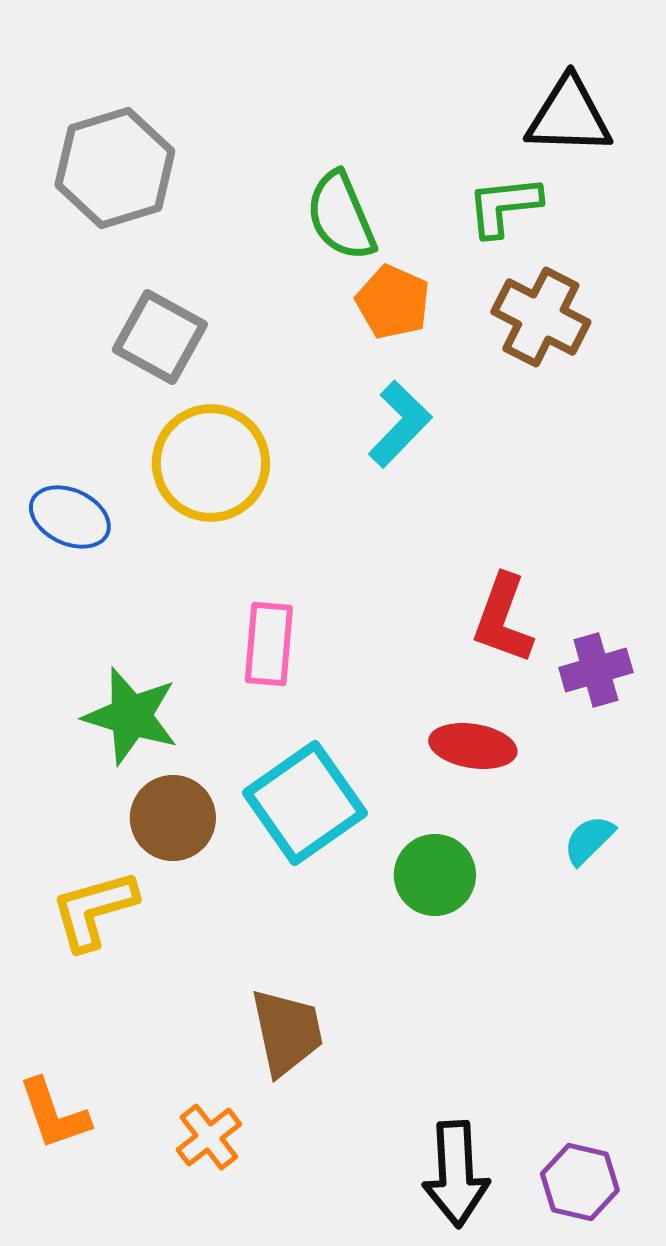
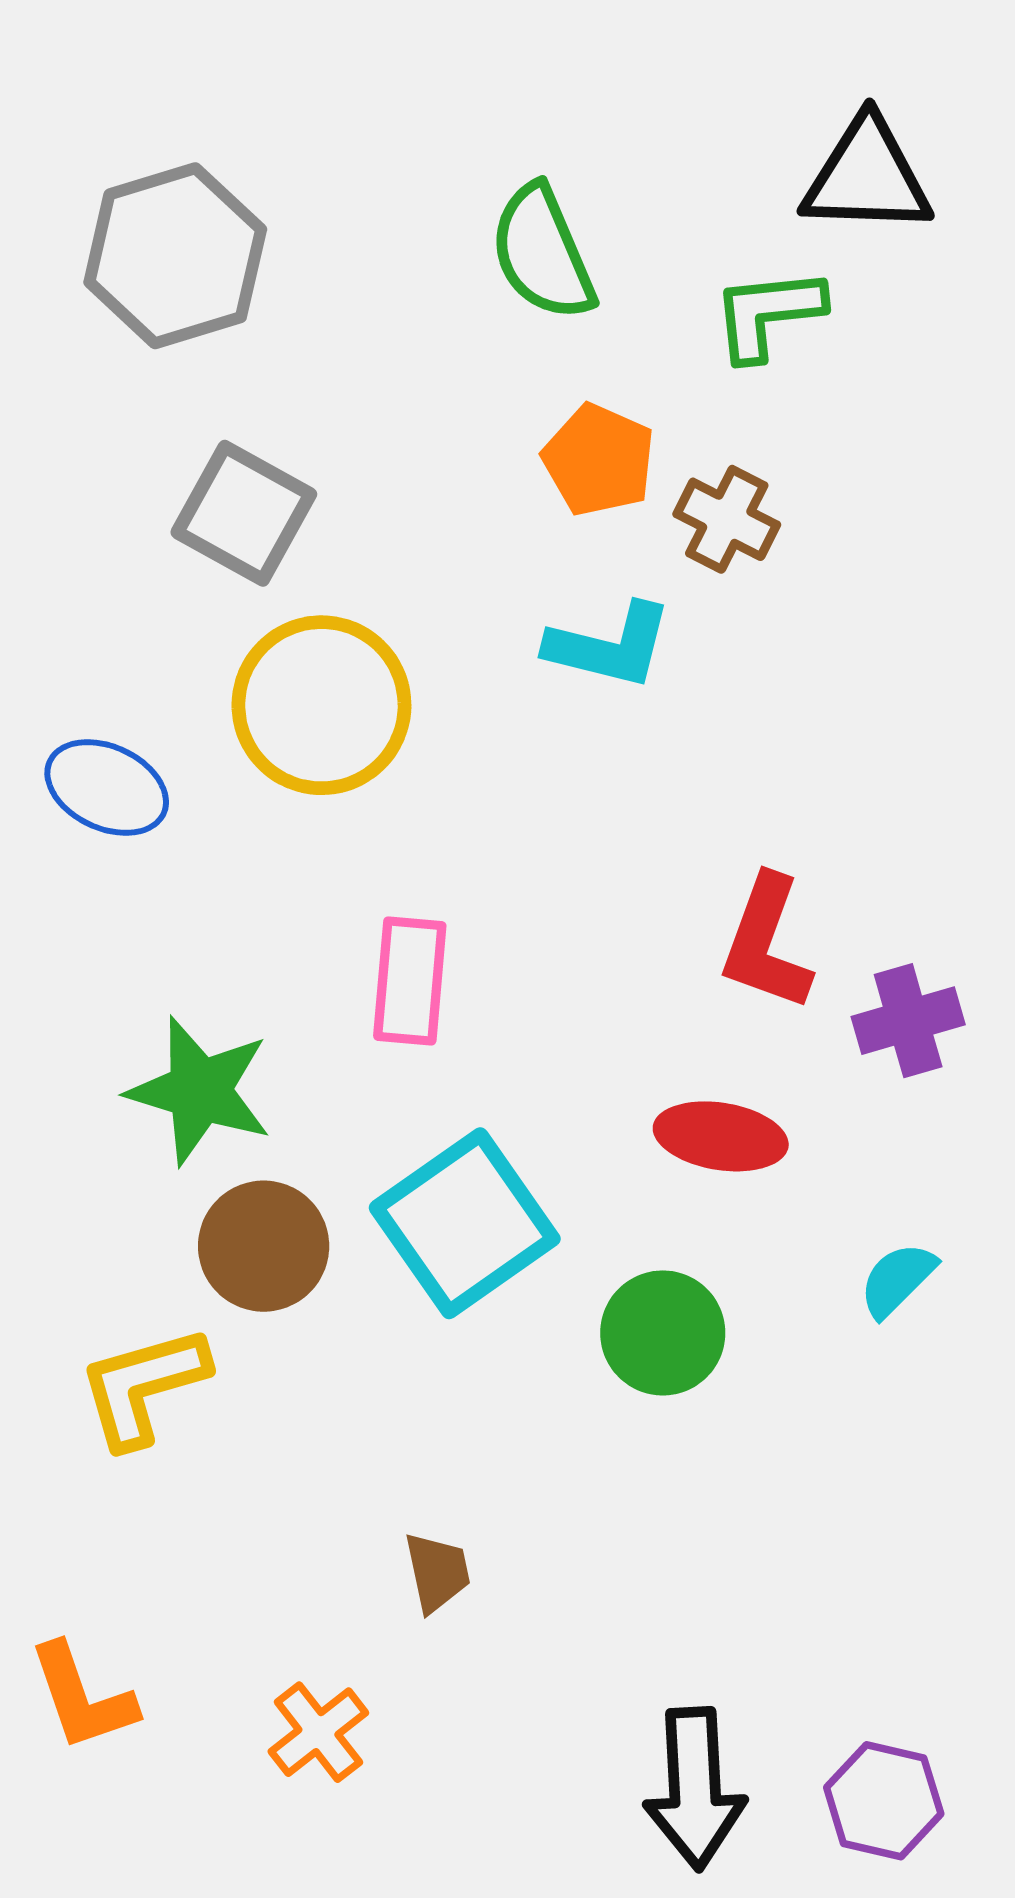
green semicircle: (341, 216) -> (542, 253), moved
brown cross: (541, 317) -> (727, 519), moved, size x0.7
cyan L-shape: (400, 424) -> (609, 646), turned 60
brown trapezoid: (287, 1032) -> (437, 1572), size x0.6

